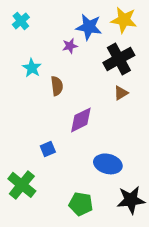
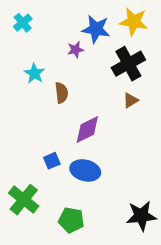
blue ellipse: (108, 164) -> (85, 170), moved
green pentagon: (81, 204) -> (71, 220), moved

